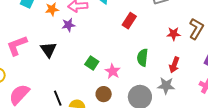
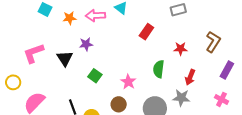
purple star: (68, 25) -> (86, 44), moved
red star: (174, 34) -> (180, 49), moved
green square: (92, 63) -> (95, 76), moved

